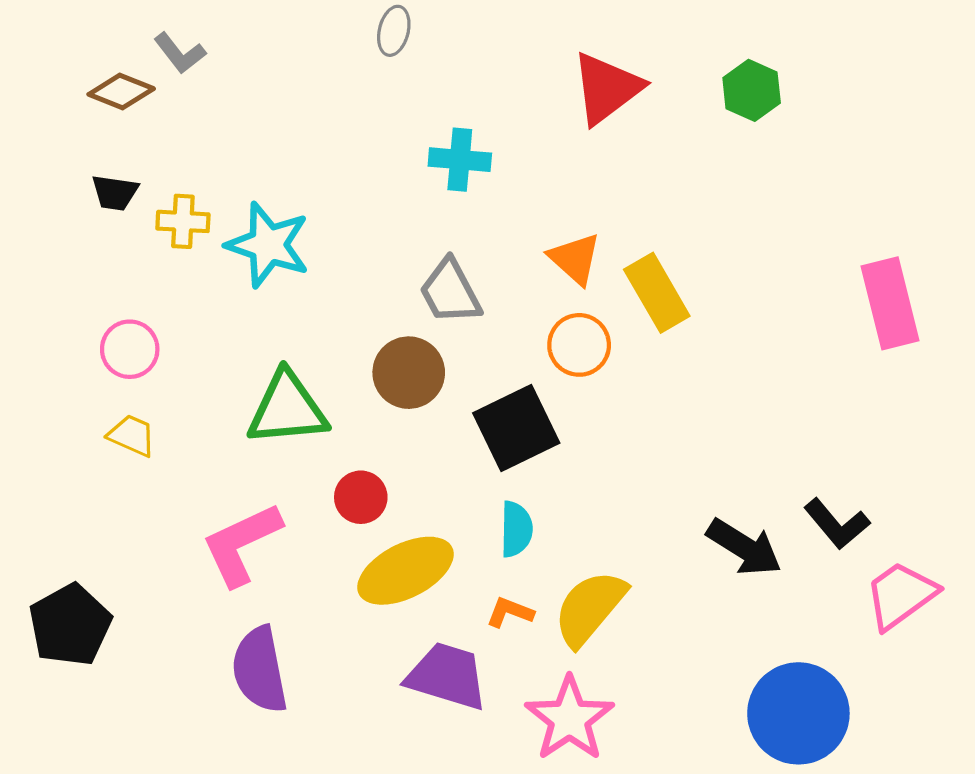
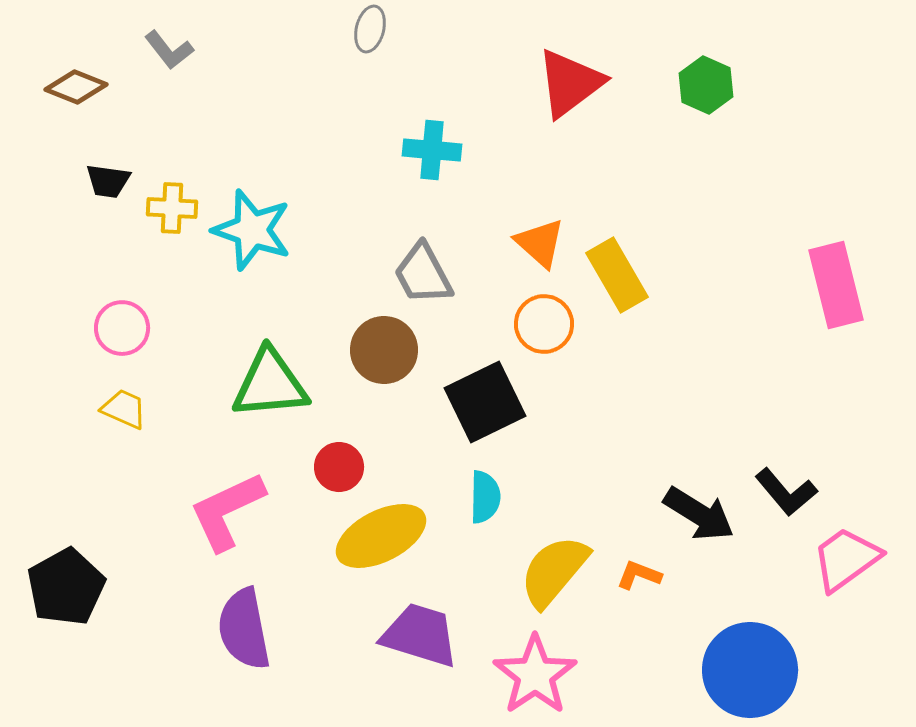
brown diamond: (121, 91) -> (76, 87), moved
orange L-shape: (510, 612) -> (639, 575), moved

